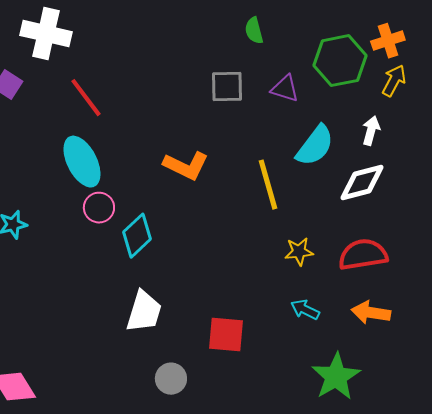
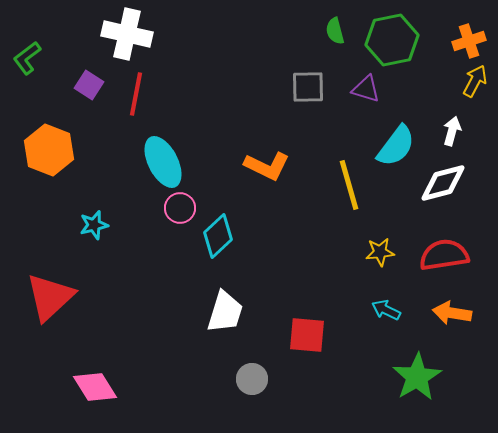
green hexagon: (340, 61) -> (392, 40), moved
red line: (86, 98) -> (136, 94), moved, turned 48

